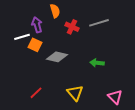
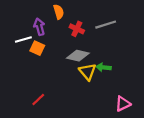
gray diamond: (57, 57) -> (78, 56), moved
yellow triangle: (75, 93) -> (88, 72), moved
pink triangle: (115, 97) -> (123, 104), turned 49

